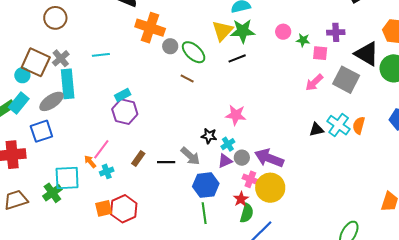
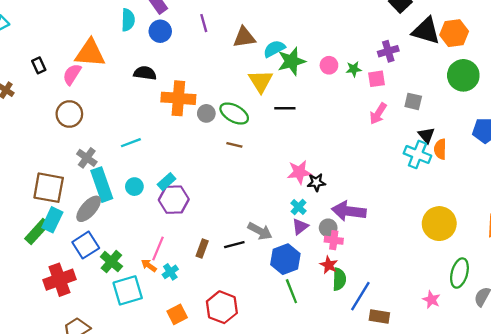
green star: (243, 31) -> (292, 61), moved
black triangle: (367, 54) -> (426, 31), moved
black line: (237, 58) -> (285, 108), turned 36
brown square: (36, 62) -> (49, 188), moved
cyan circle: (22, 75) -> (134, 187), moved
gray square: (346, 80) -> (413, 101), size x0.6
black triangle: (316, 130) -> (426, 135), moved, turned -42
black star: (209, 136) -> (316, 182), moved
gray circle: (242, 158) -> (328, 228), moved
yellow circle: (270, 188) -> (439, 224), moved
green cross: (52, 193) -> (111, 262), moved
red hexagon: (124, 209) -> (222, 307), moved

